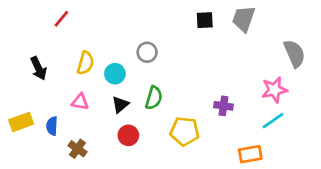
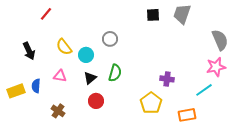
yellow semicircle: (85, 63) -> (64, 47), turned 126
pink star: (274, 90) -> (216, 67), moved
blue semicircle: (52, 126) -> (36, 86), moved
yellow pentagon: (185, 131) -> (151, 103), moved, turned 30

